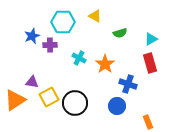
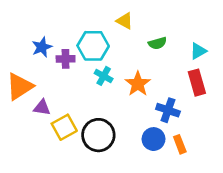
cyan hexagon: (63, 22) -> (93, 46), moved
orange triangle: (15, 100) -> (20, 86), moved
orange rectangle: (148, 122) -> (180, 144), moved

